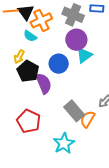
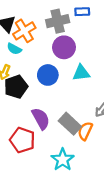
gray cross: (73, 15) -> (58, 21), turned -30
cyan triangle: (84, 55) -> (81, 73), moved, turned 36
black pentagon: (28, 71) -> (16, 87), turned 30
purple semicircle: (44, 83) -> (41, 119), moved

